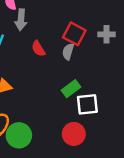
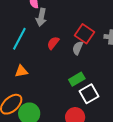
red semicircle: (38, 49) -> (53, 43), turned 64
white square: (87, 104) -> (89, 94), turned -30

